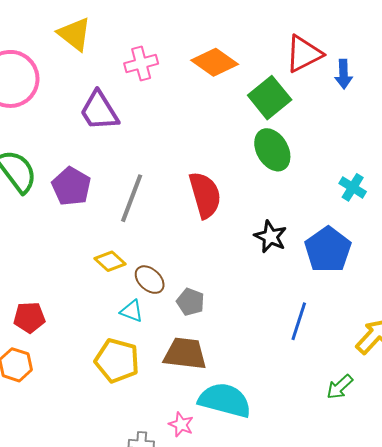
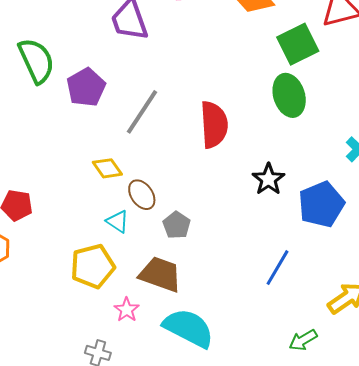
yellow pentagon: (117, 361) -> (93, 266), turned 30
pink star: (181, 424) -> (127, 310), moved

